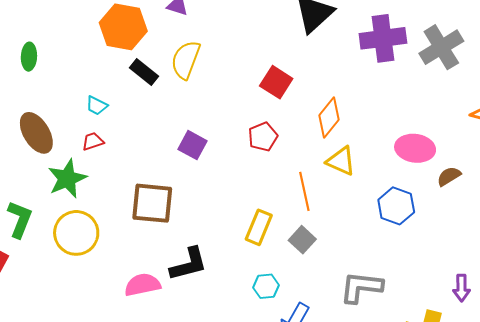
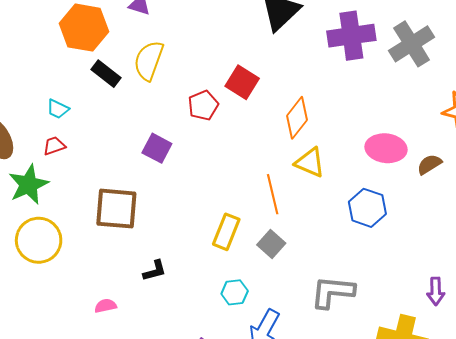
red pentagon: (263, 137) -> (203, 105), moved
brown semicircle: (449, 176) -> (429, 164), moved
black L-shape: (189, 264) -> (155, 271), size x0.6
pink semicircle: (143, 285) -> (105, 306), moved, size x0.6

